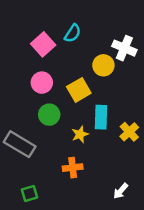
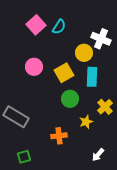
pink square: (43, 44) -> (36, 25), moved
green circle: (49, 115) -> (70, 99), moved
cyan rectangle: (101, 117) -> (92, 77), moved
yellow star: (80, 134) -> (86, 122), moved

